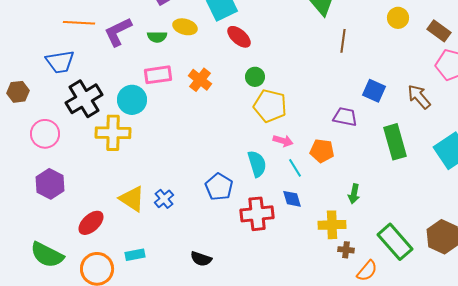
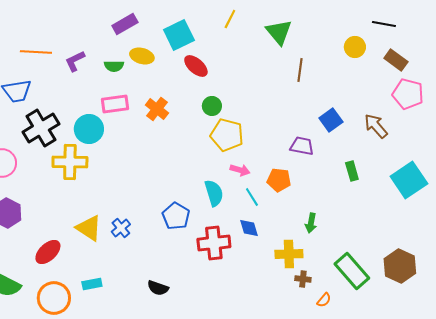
purple L-shape: (118, 32) -> (75, 61), size x0.7
blue square: (374, 91) -> (331, 120), turned 30
green rectangle: (395, 142) -> (352, 171), size x0.6
orange semicircle: (367, 271) -> (324, 300), size x0.7

